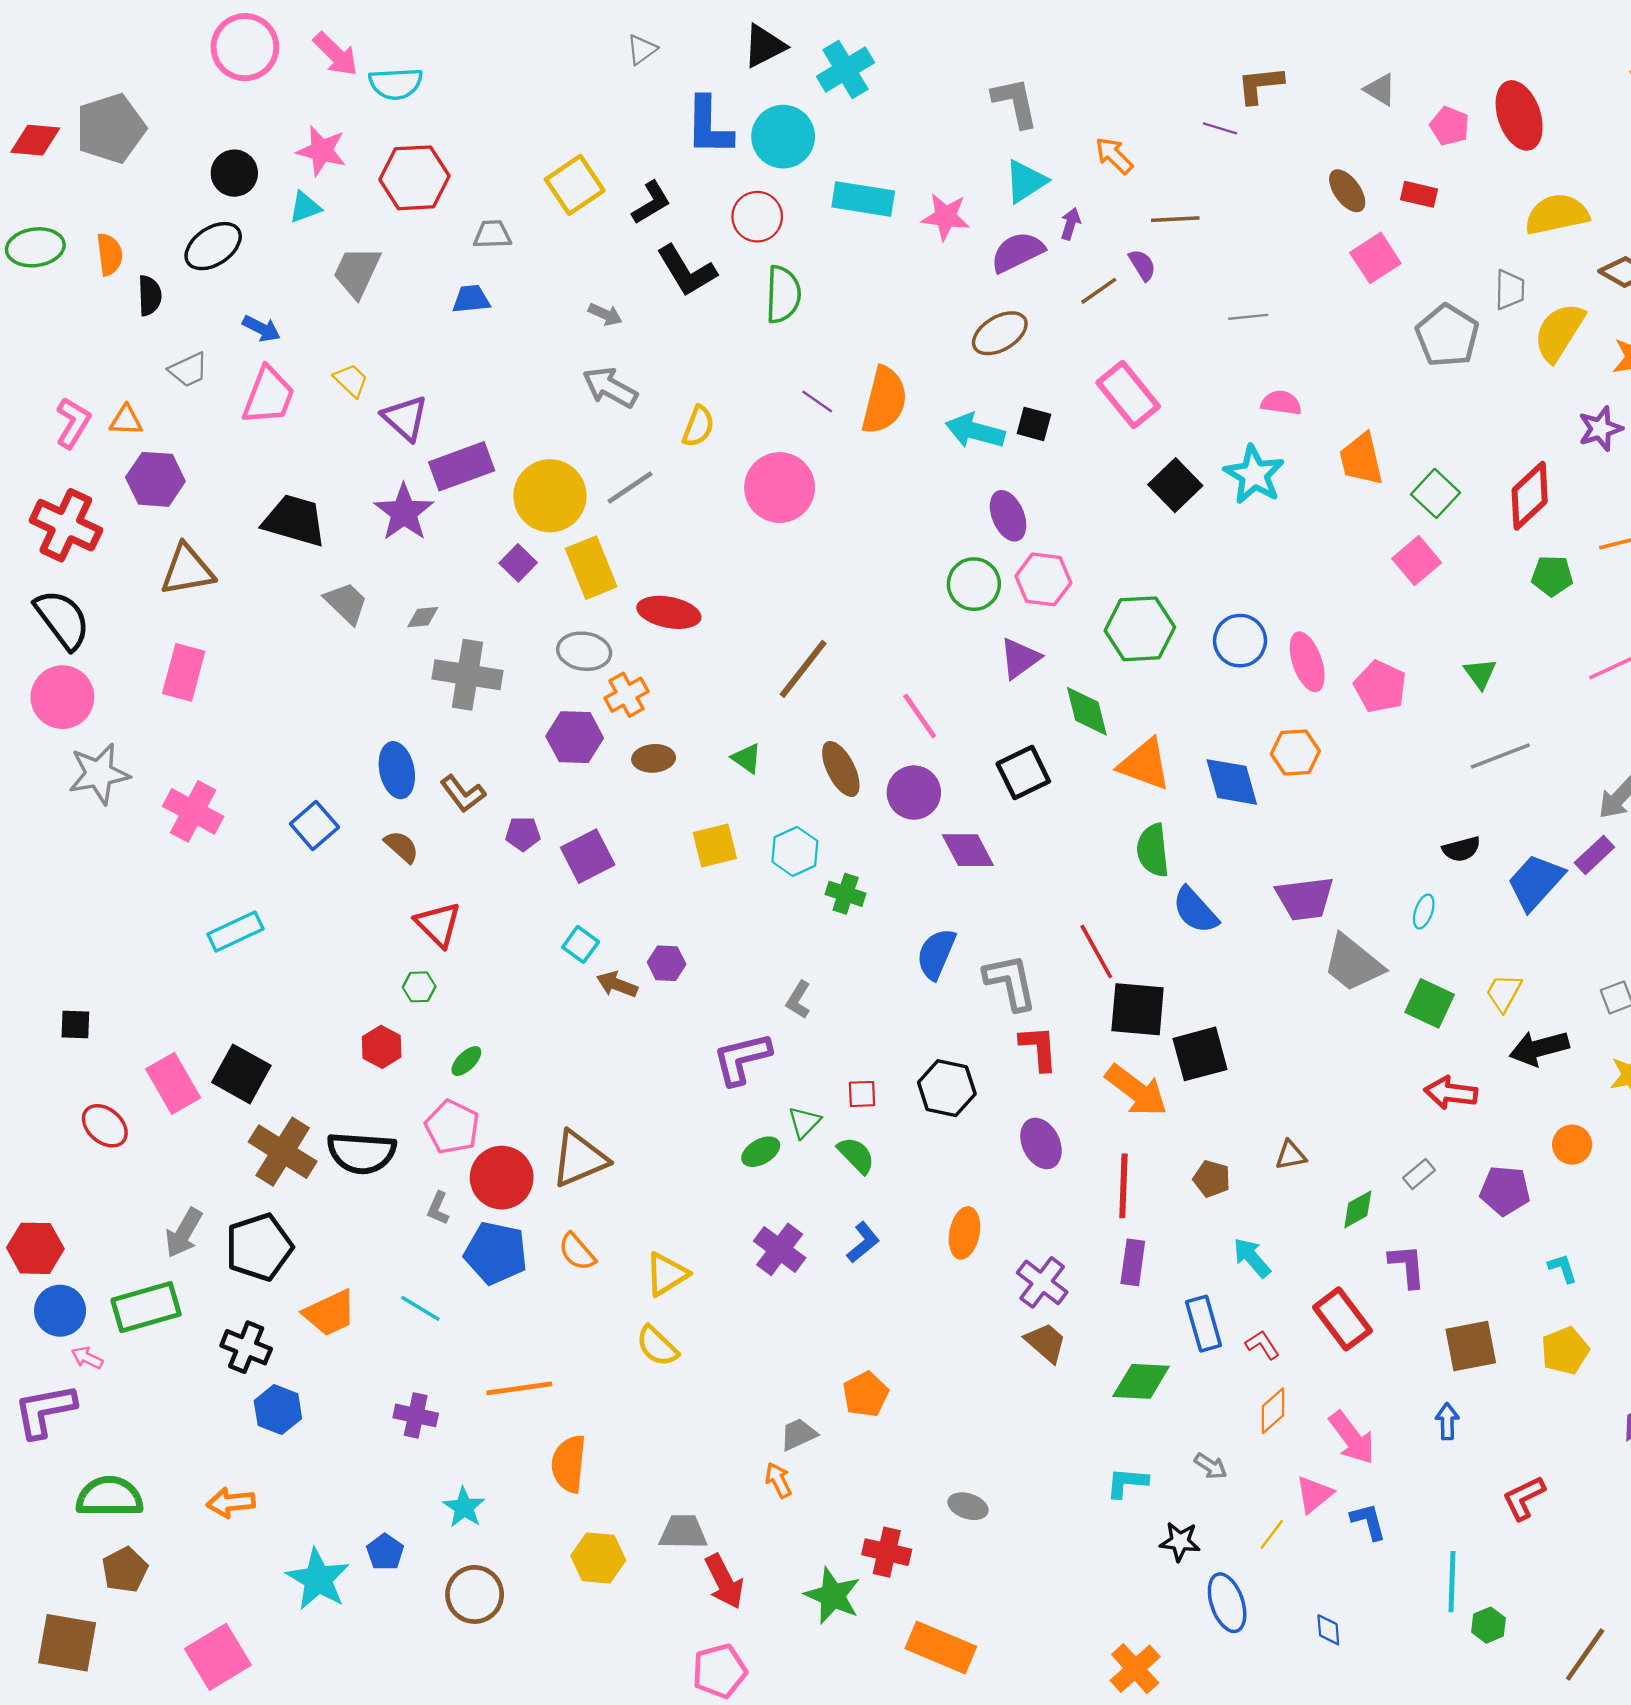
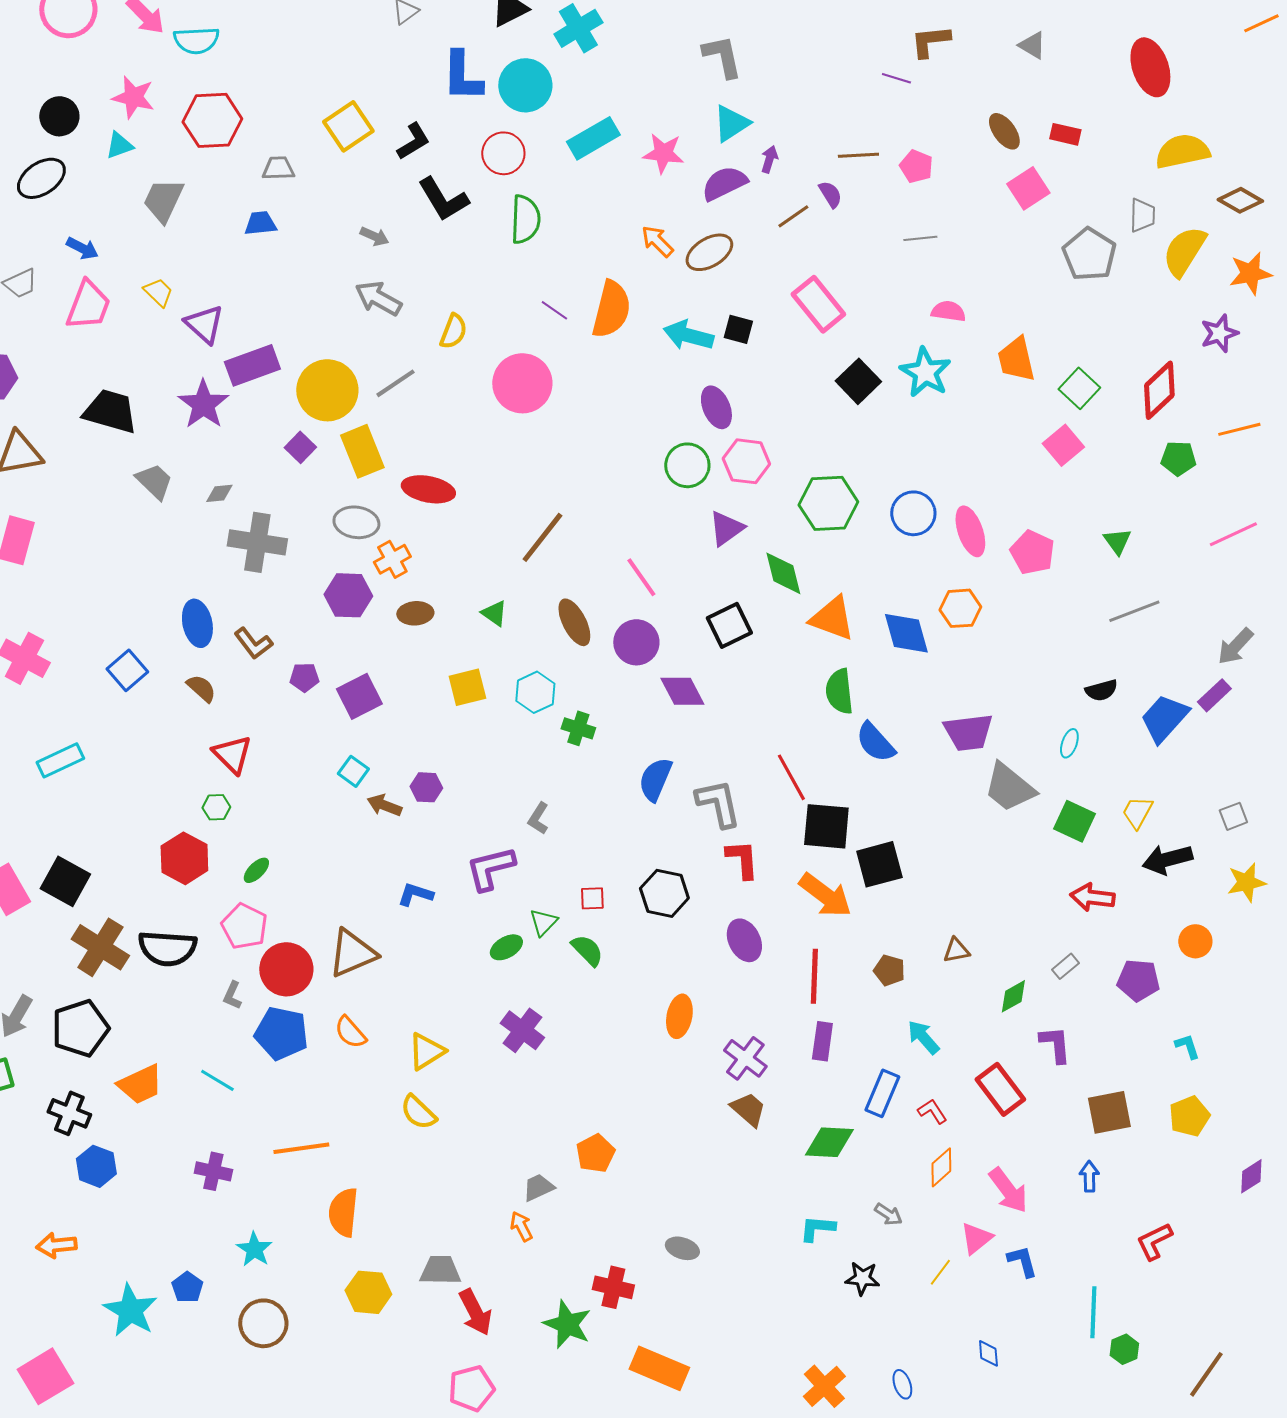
pink pentagon: (1450, 126) -> (916, 166), moved
orange arrow: (1114, 155) -> (657, 241), moved
cyan rectangle: (863, 199) -> (593, 138), turned -39
red hexagon: (382, 1047) -> (184, 858), size x1.4
blue L-shape: (863, 1242) -> (415, 894), moved, turned -123
blue rectangle: (1204, 1324) -> (882, 1093), turned 39
blue ellipse: (1227, 1603) -> (902, 1384), moved, size x0.6

